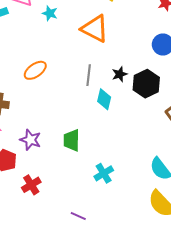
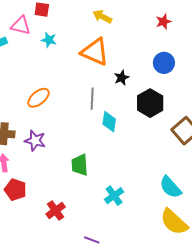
black star: (120, 74) -> (122, 78), moved
purple star: (30, 140) -> (35, 141), moved
red cross: (31, 185) -> (56, 211), moved

